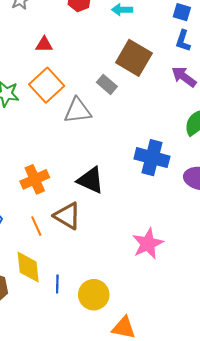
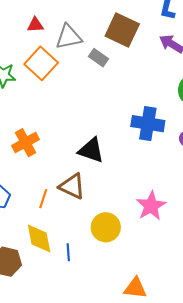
gray triangle: (78, 111) -> (69, 37), moved
orange cross: (35, 179) -> (26, 143), moved
orange line: (36, 226) -> (43, 199), turned 48
yellow circle: (94, 295) -> (106, 227), moved

